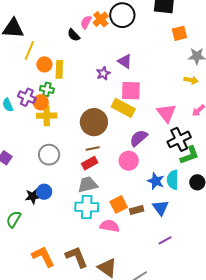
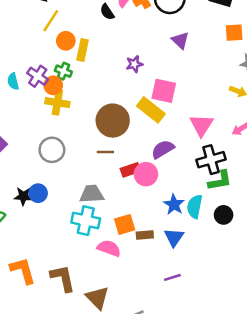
purple triangle: (125, 61) -> (180, 40), moved
red rectangle: (90, 163) -> (130, 170), moved

